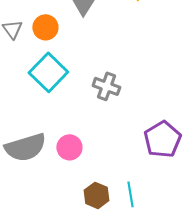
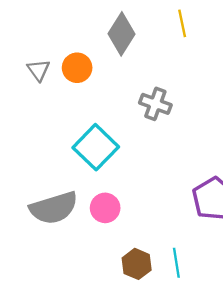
cyan square: (48, 72) -> (96, 147), moved
gray cross: (106, 86) -> (155, 104), moved

